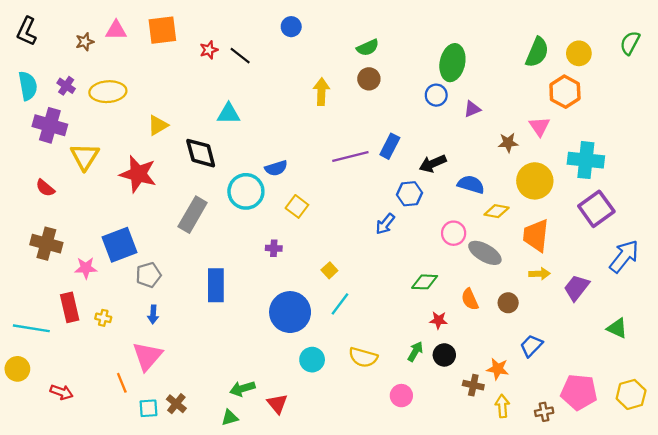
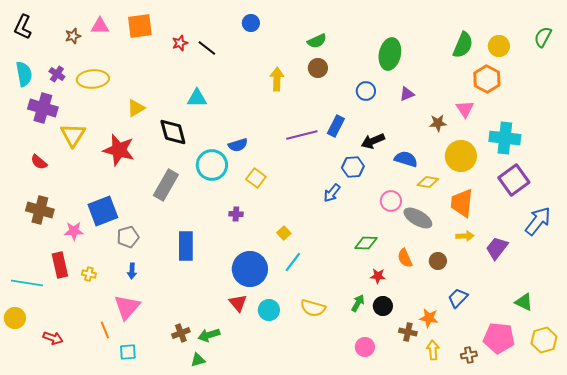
blue circle: (436, 95) -> (366, 91), moved
green triangle: (617, 328) -> (524, 302), moved
pink circle: (401, 396) -> (365, 347), moved
brown cross: (176, 404) -> (181, 333), moved, turned 30
red triangle: (277, 404) -> (238, 303), moved

